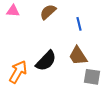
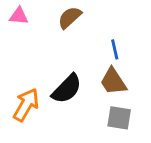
blue line: (79, 24) -> (115, 49), moved
gray square: (92, 77) -> (119, 118), moved

